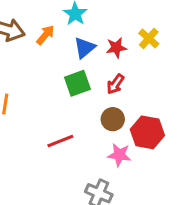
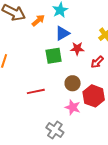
red star: (116, 48) -> (77, 49), moved
red arrow: (115, 84) -> (97, 62), moved

